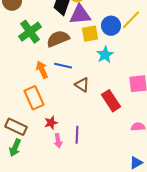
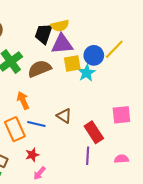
cyan star: (105, 55) -> (87, 73), moved
blue line: (63, 66) -> (36, 124), moved
purple line: (77, 135) -> (88, 156), moved
pink arrow: (58, 141) -> (39, 173), turned 48

